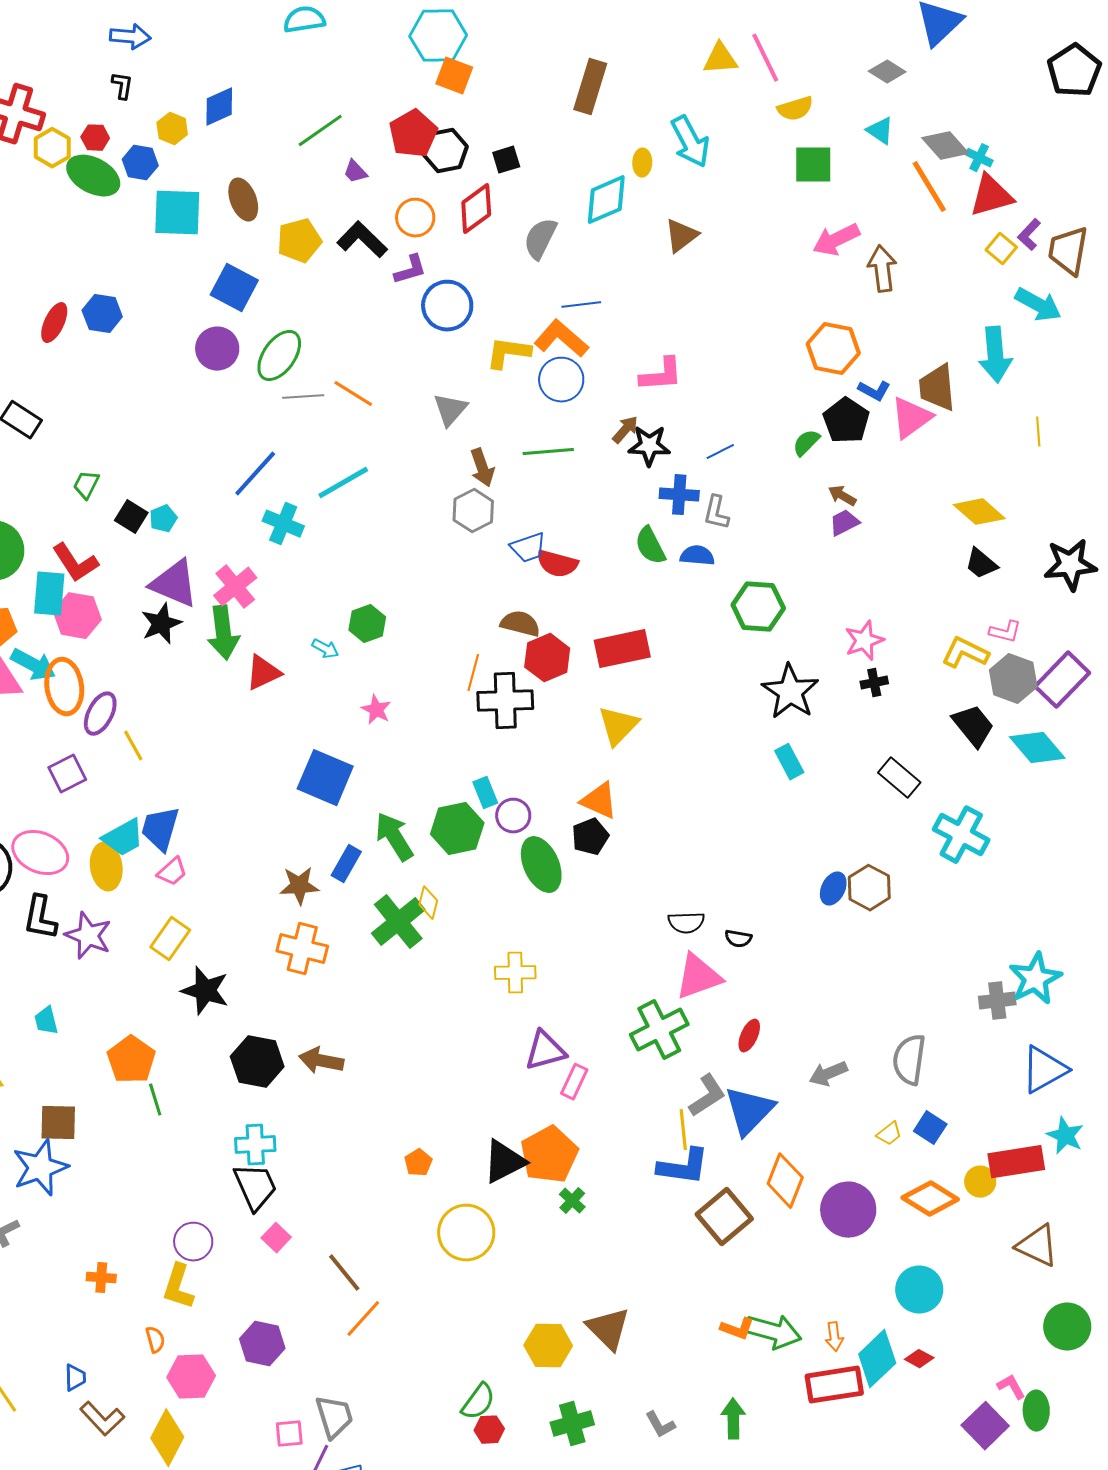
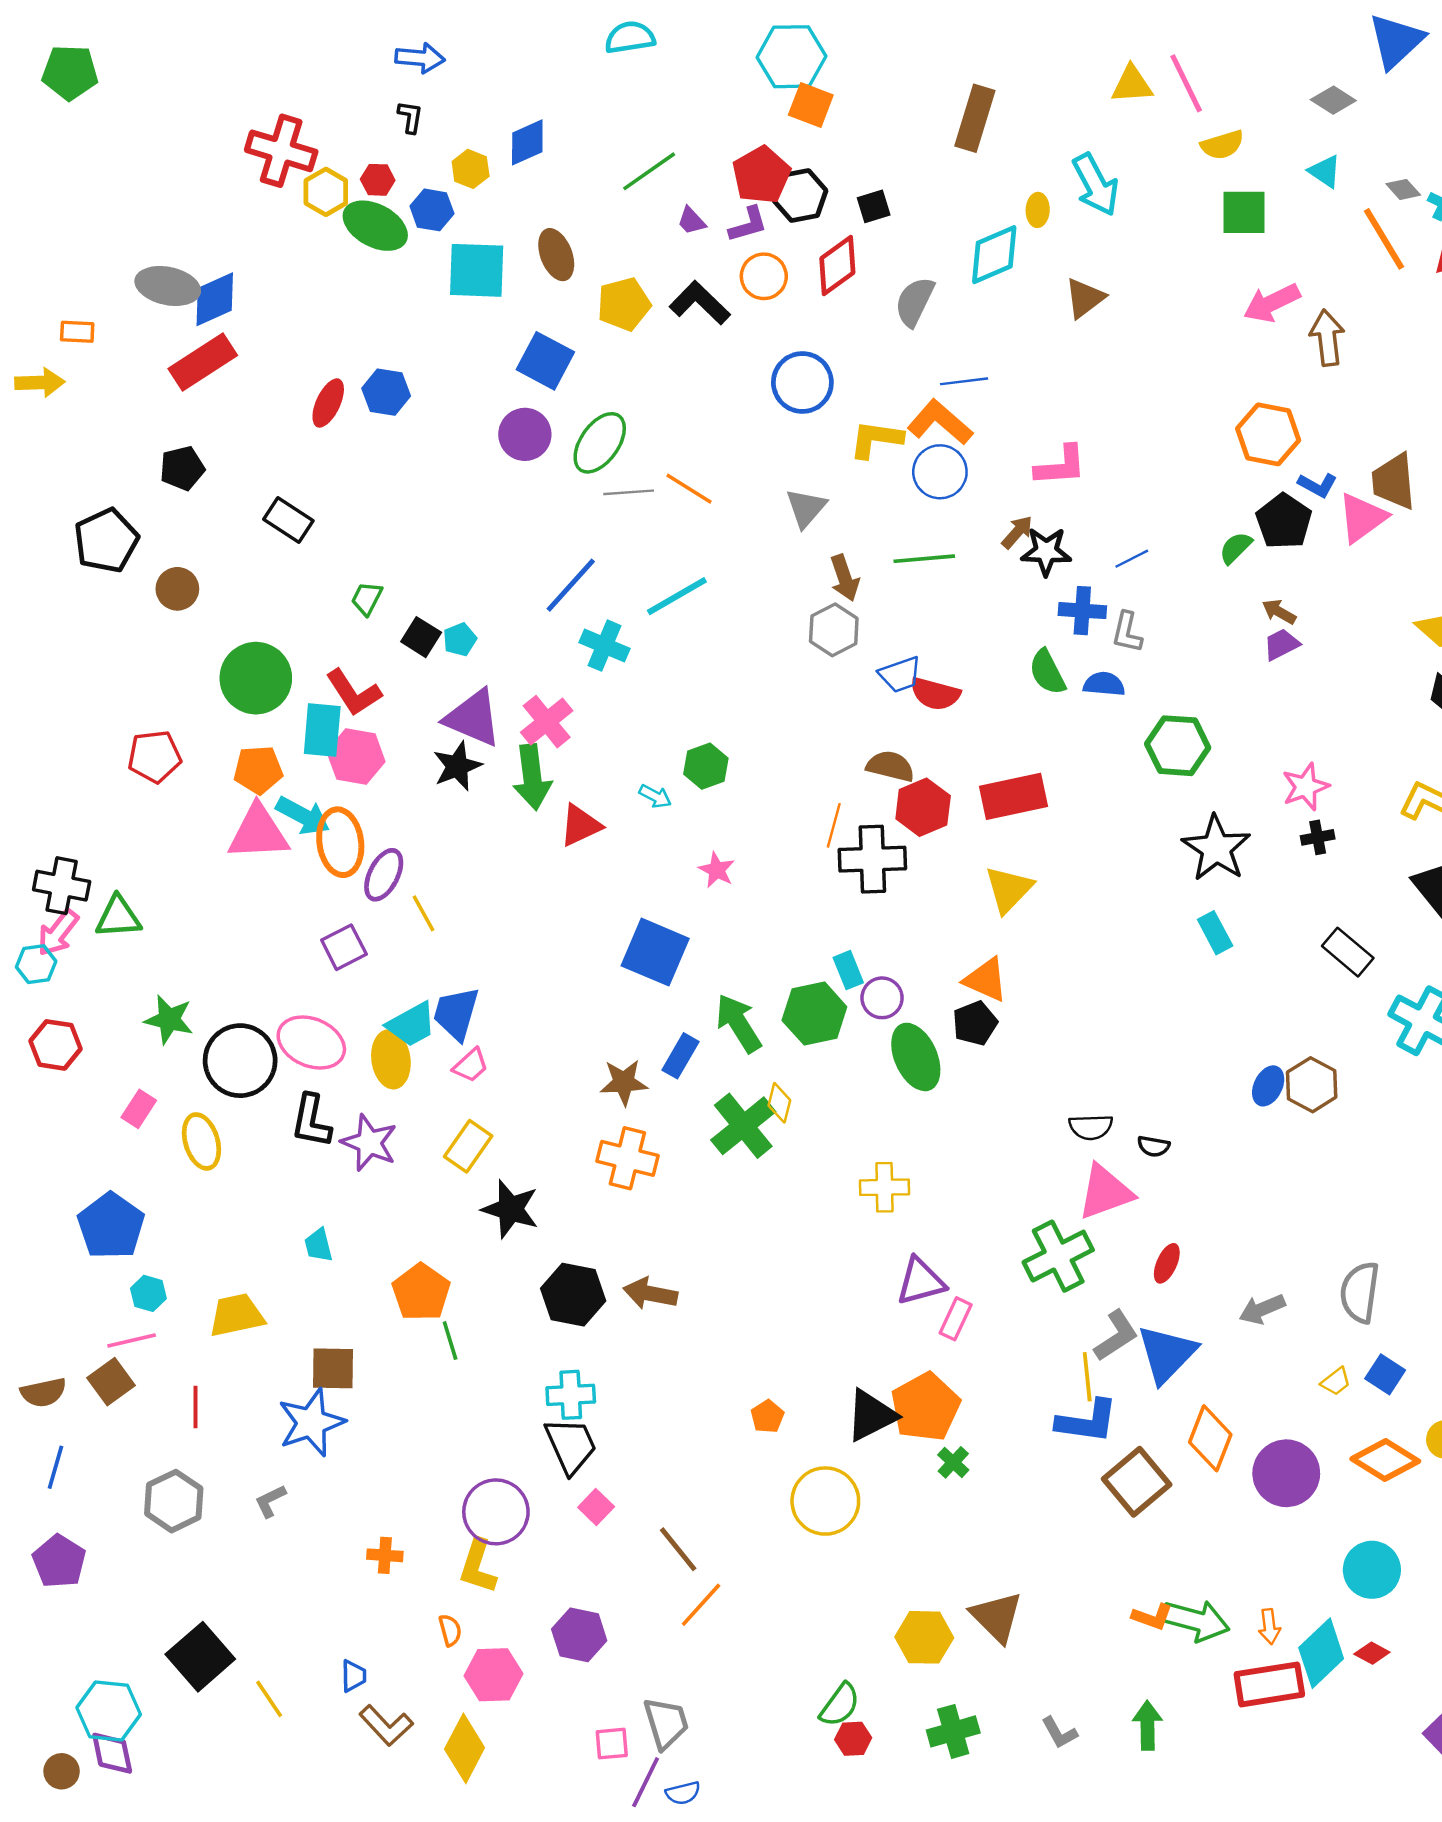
gray diamond: (945, 146) -> (1403, 189), size x0.6
purple L-shape: (410, 270) -> (748, 224), moved
purple circle: (193, 1242) -> (496, 1512), size x1.4

